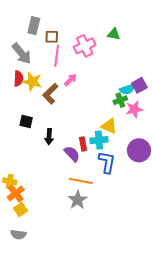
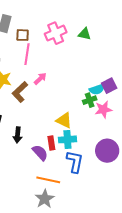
pink cross: (85, 46) -> (56, 33), moved
yellow triangle: (109, 126) -> (64, 120), moved

